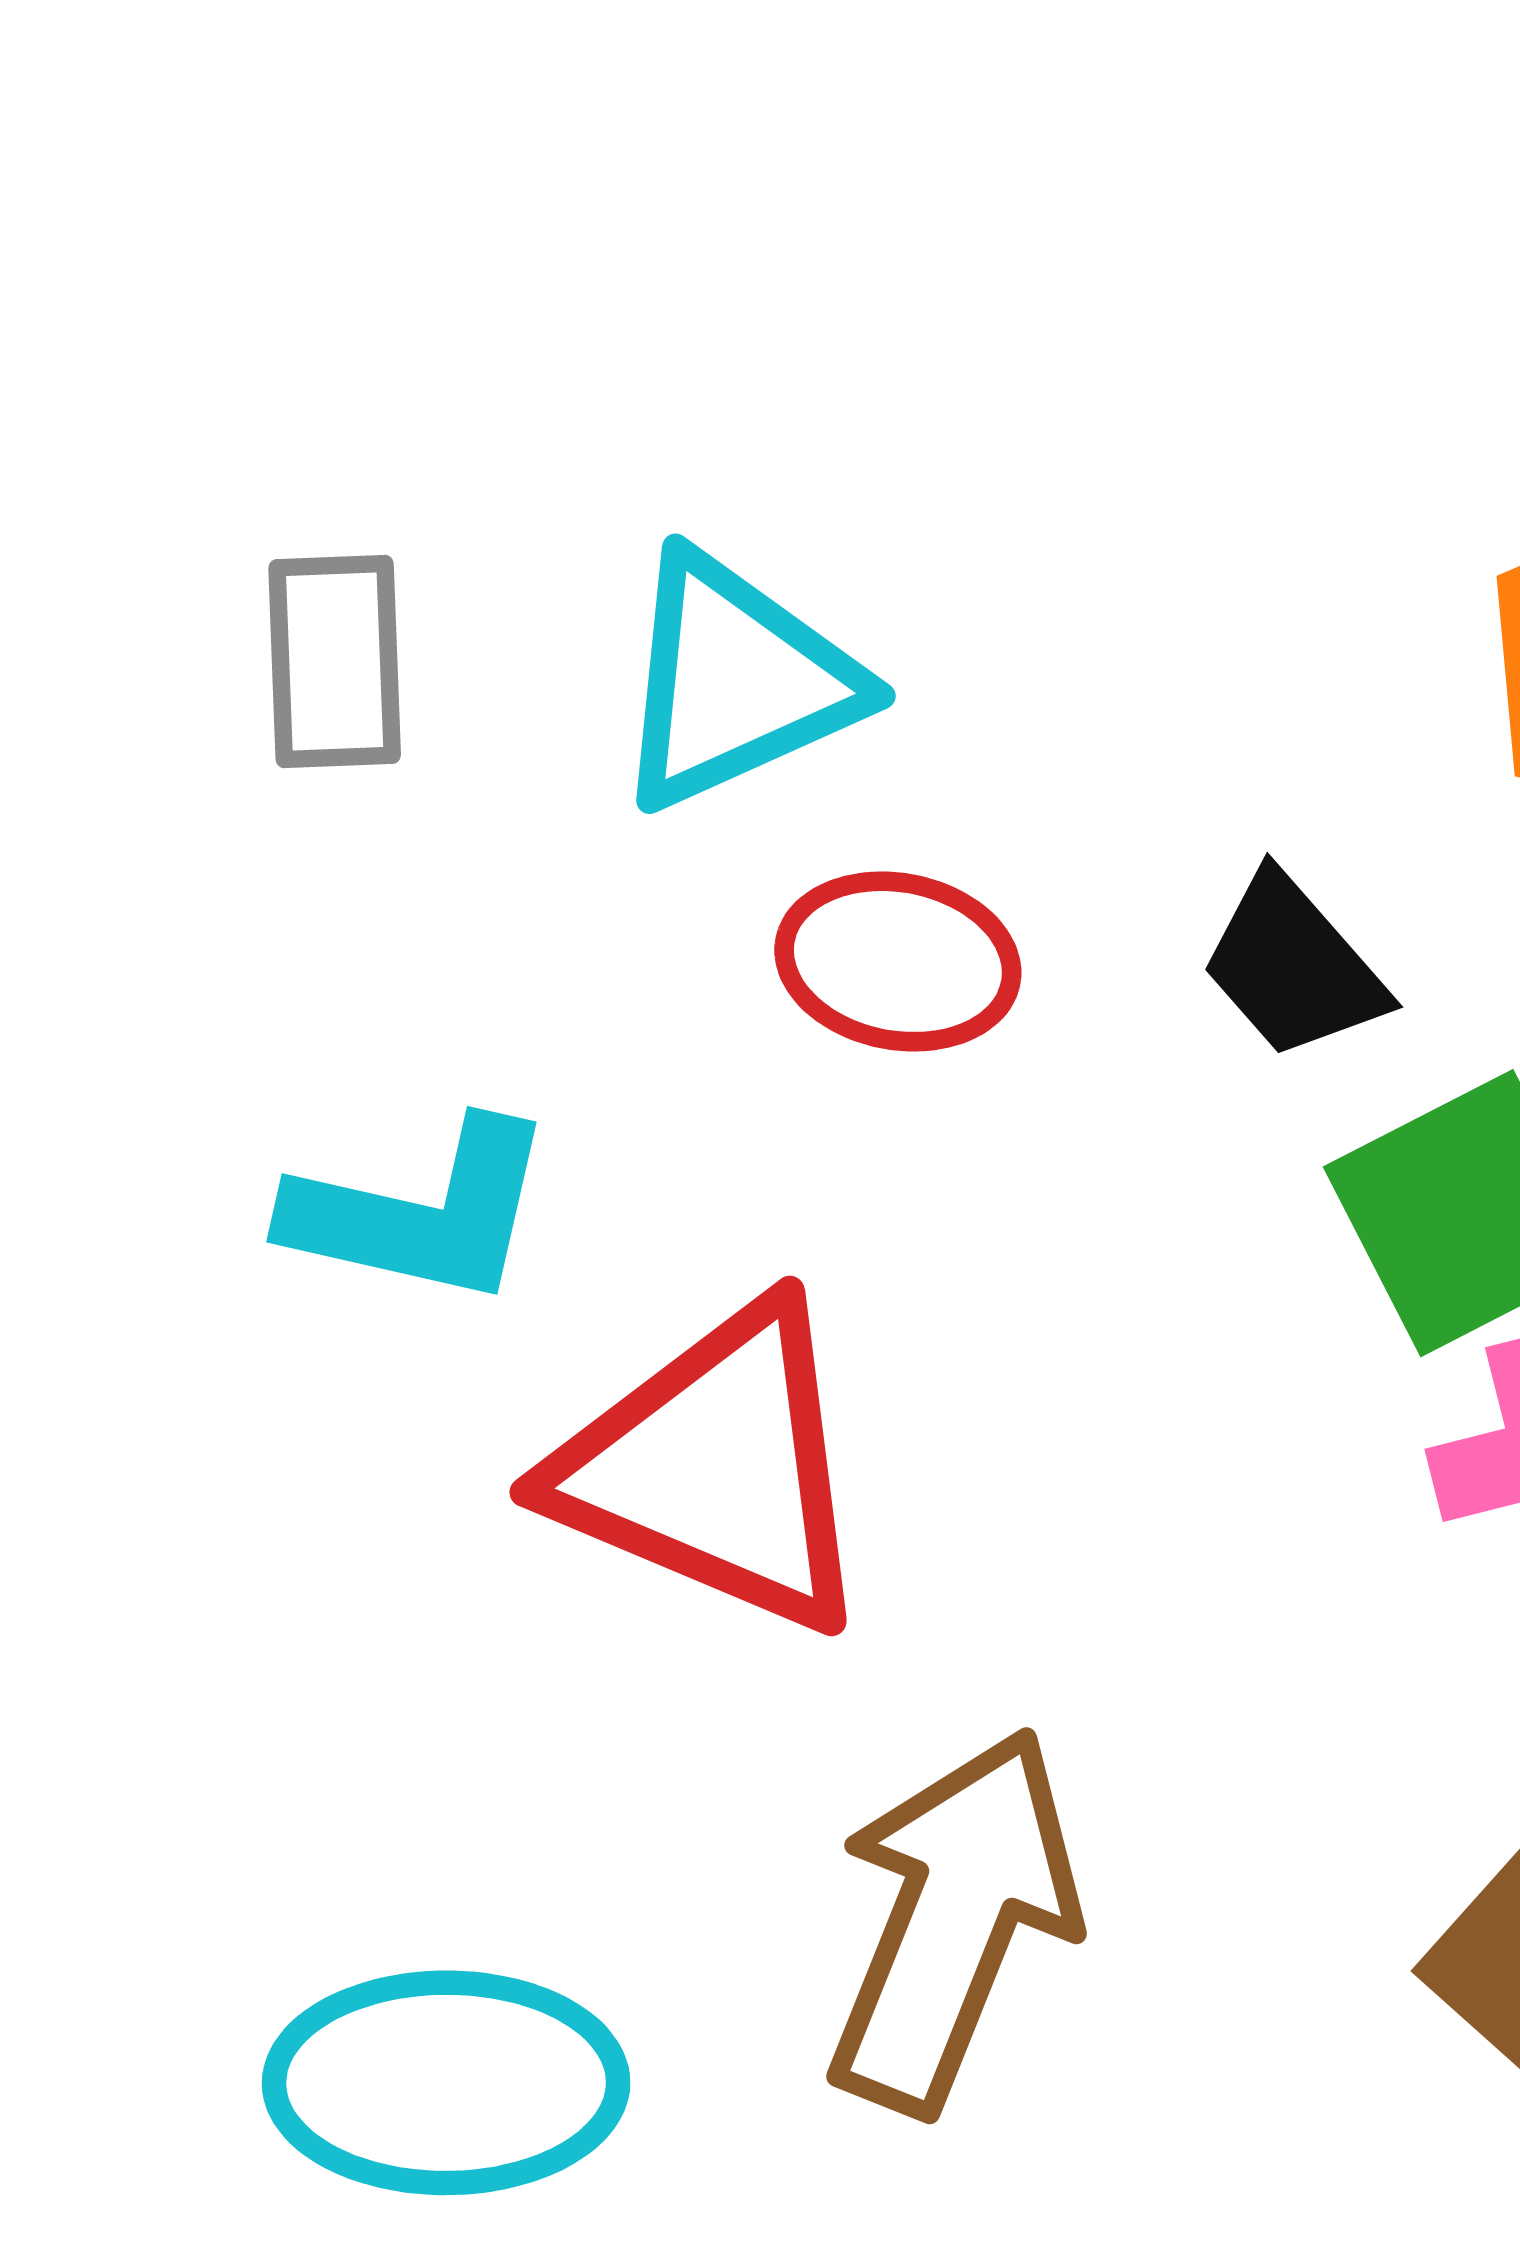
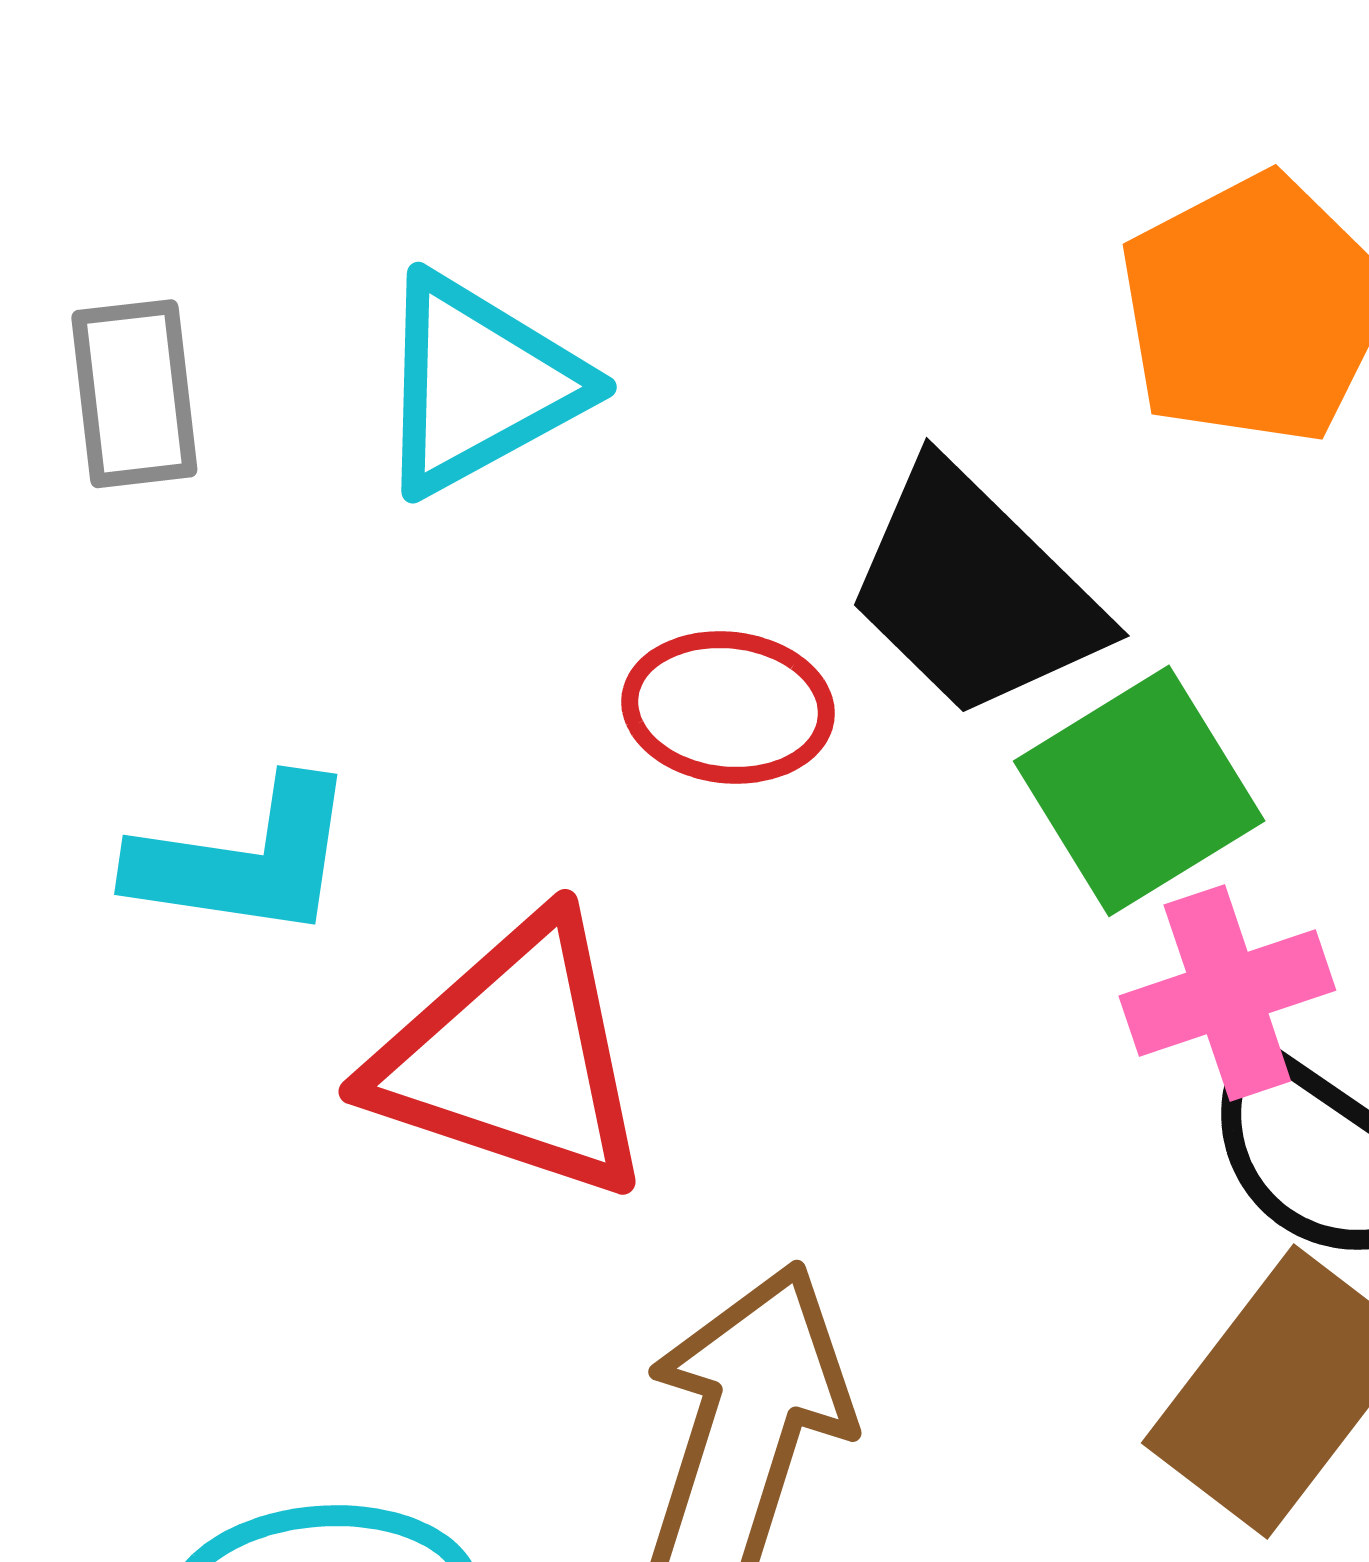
red ellipse: (898, 961) -> (728, 707), moved
black trapezoid: (1293, 966) -> (974, 591), size x1.6

